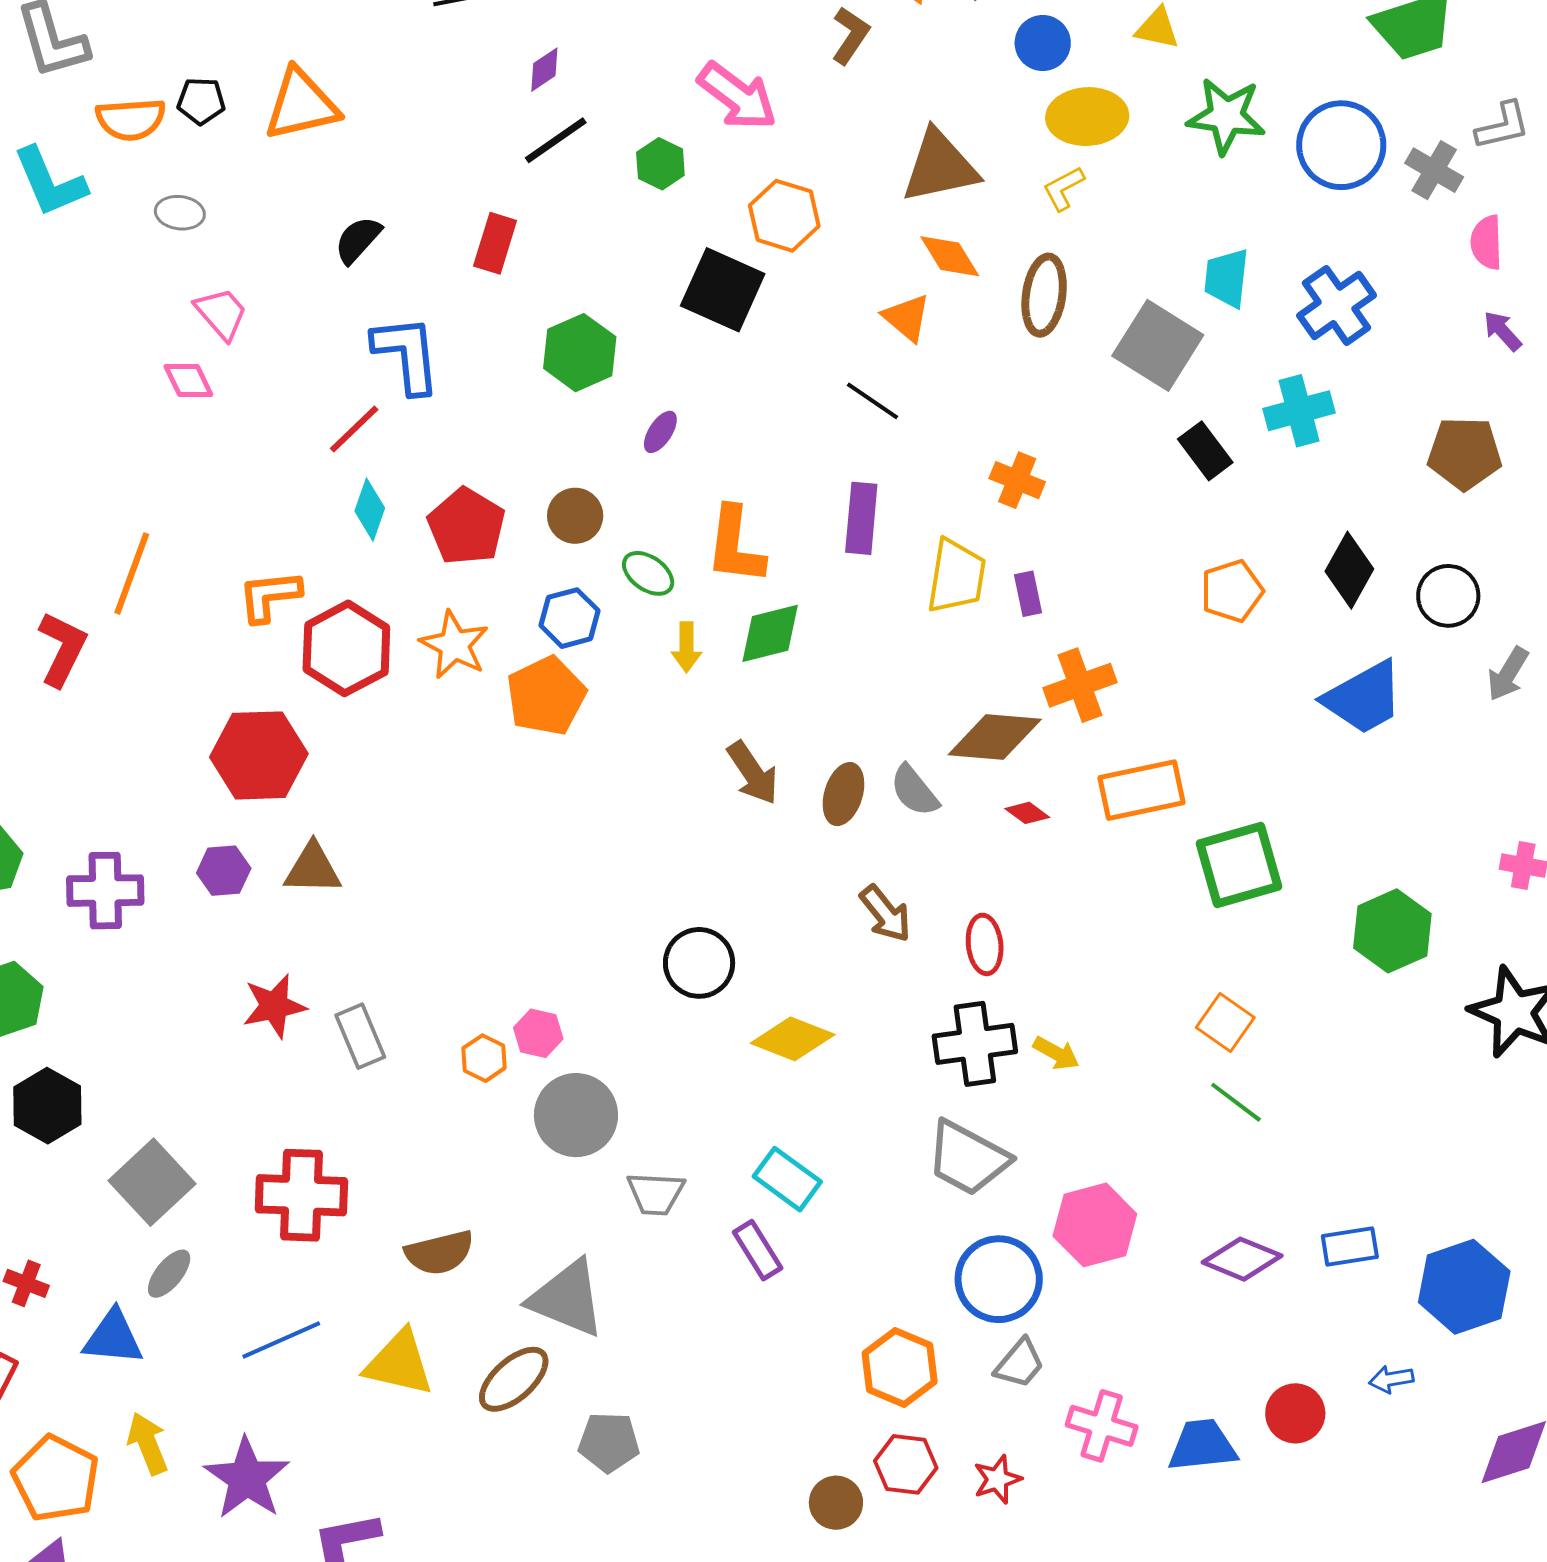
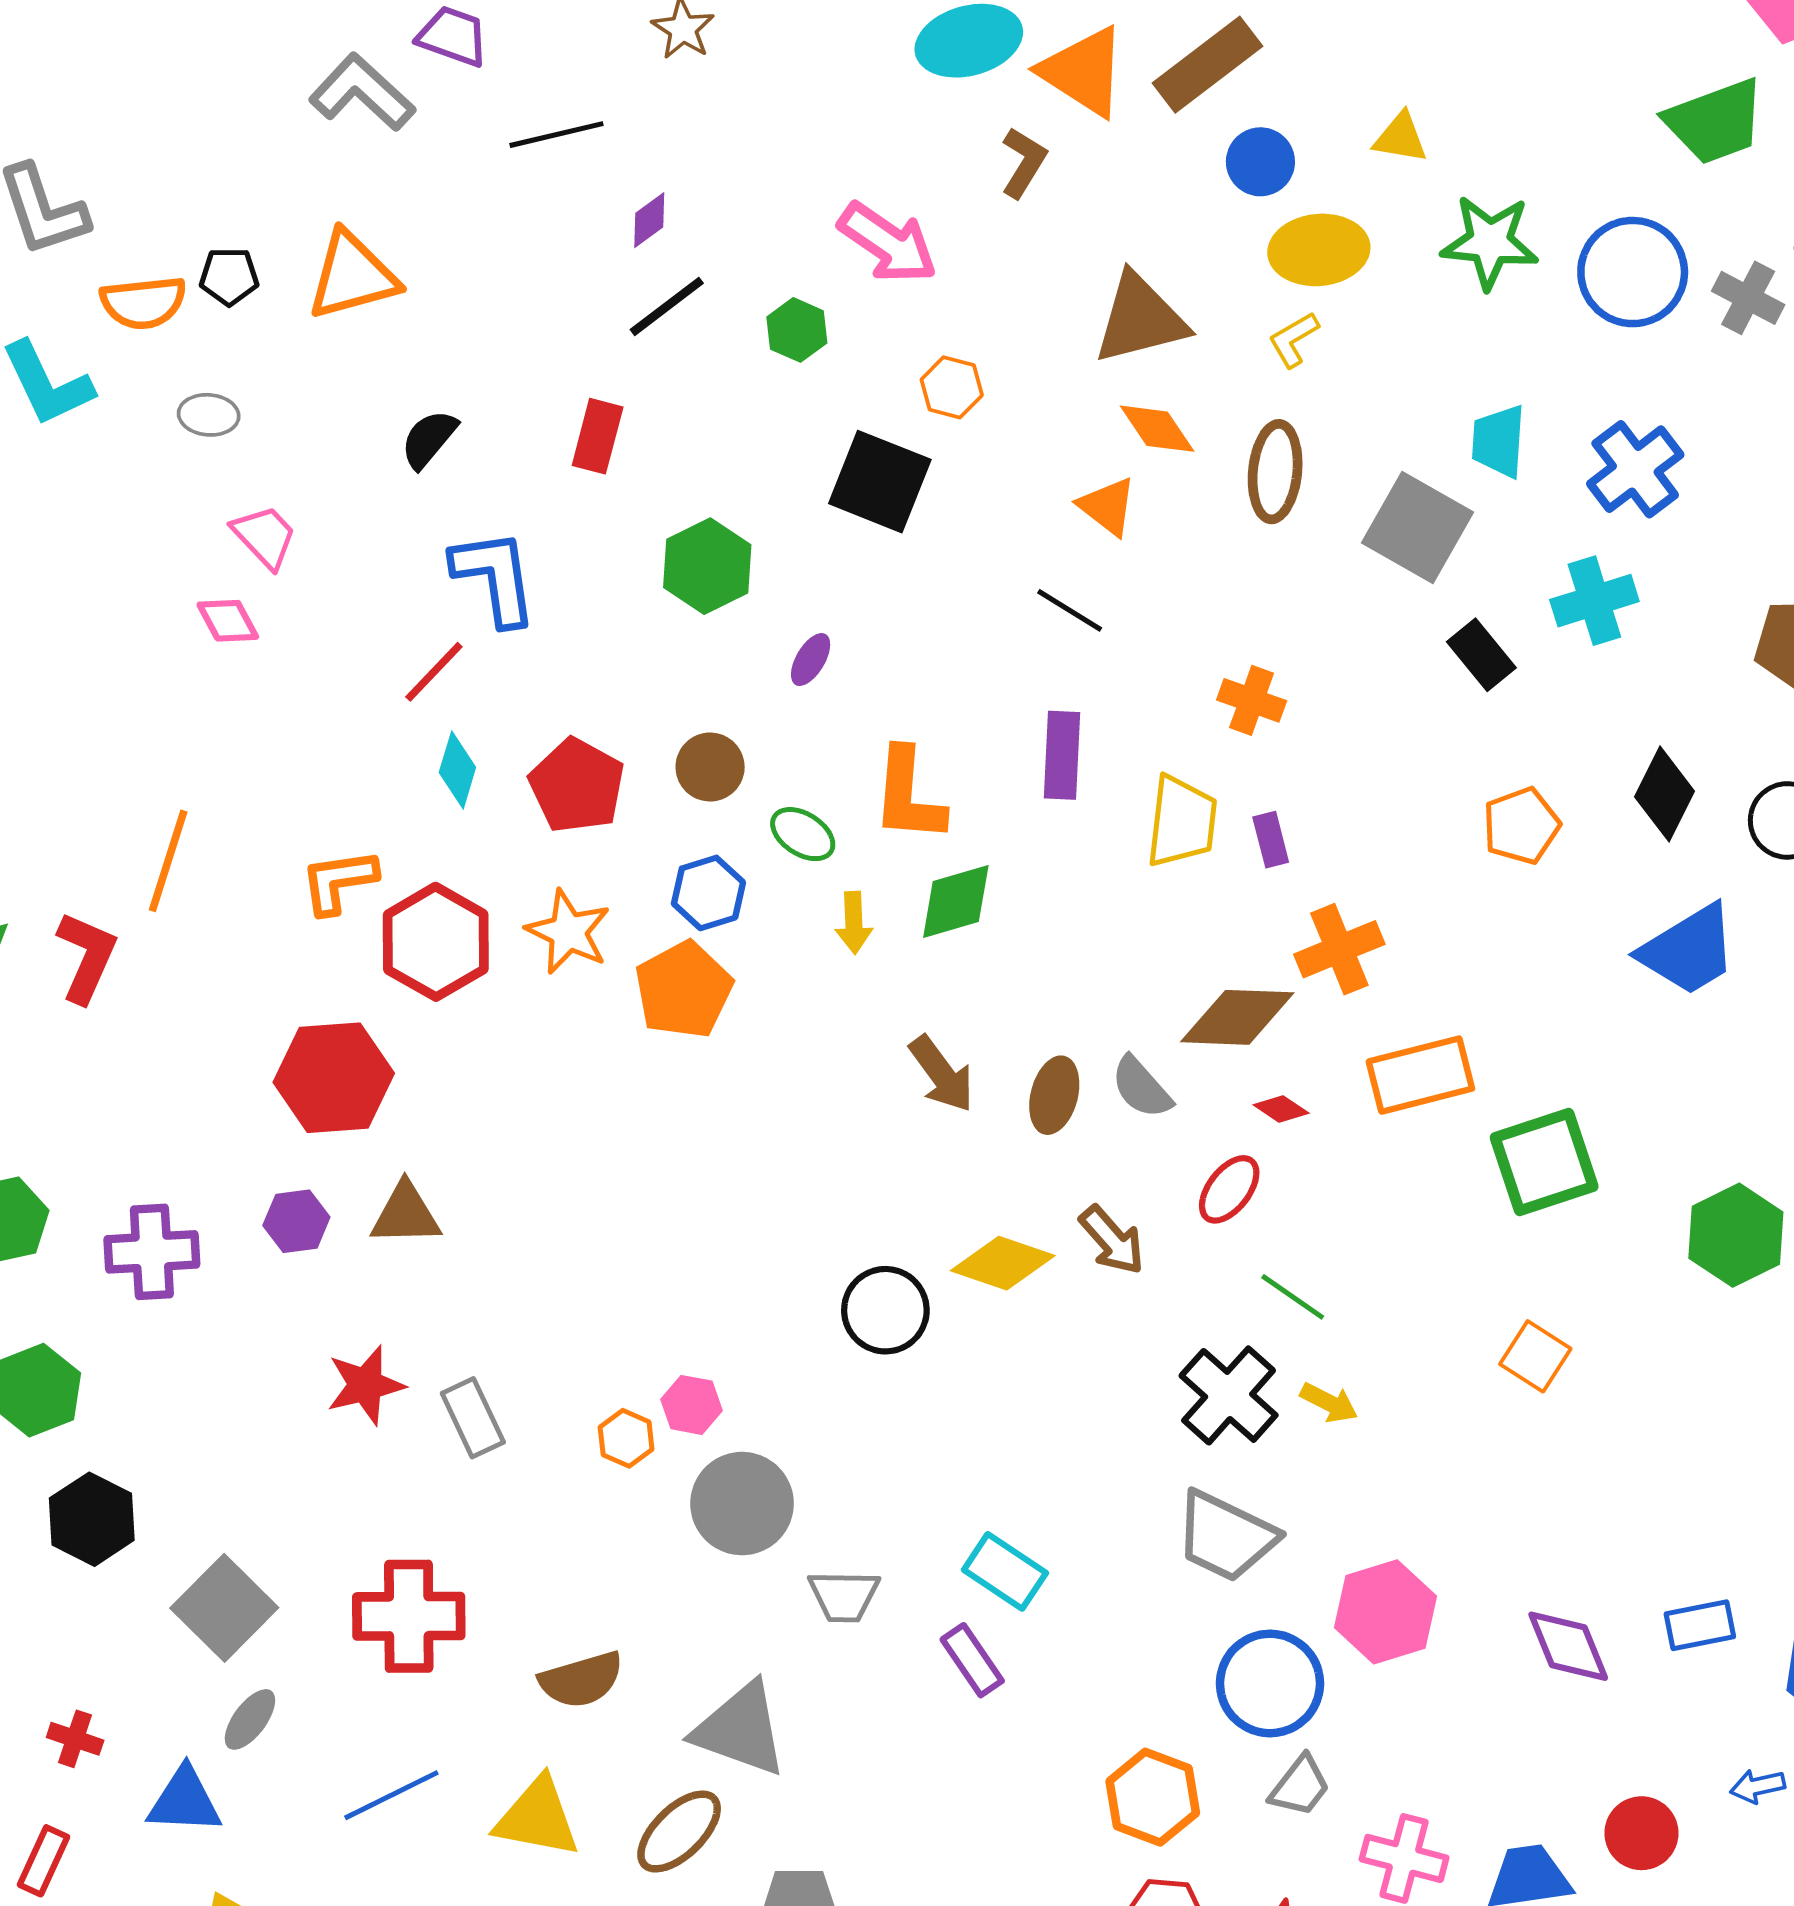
orange hexagon: (784, 216) -> (952, 387), size x0.7
red ellipse: (985, 944) -> (1229, 1189), moved, turned 46
yellow diamond: (793, 1039) -> (1003, 1263), moved
black cross: (975, 1044) -> (1229, 1395), turned -38
green line: (1236, 1102) -> (1293, 1297), moved
purple diamond: (1242, 1259) -> (1568, 1646), turned 48

